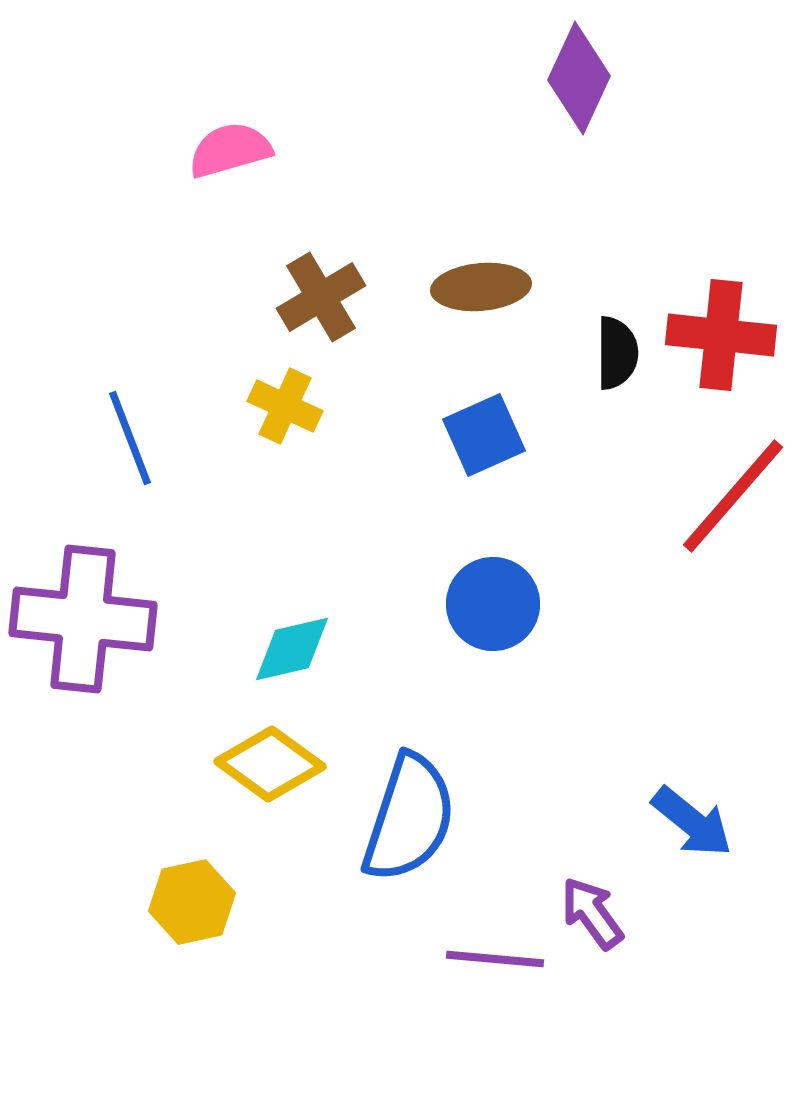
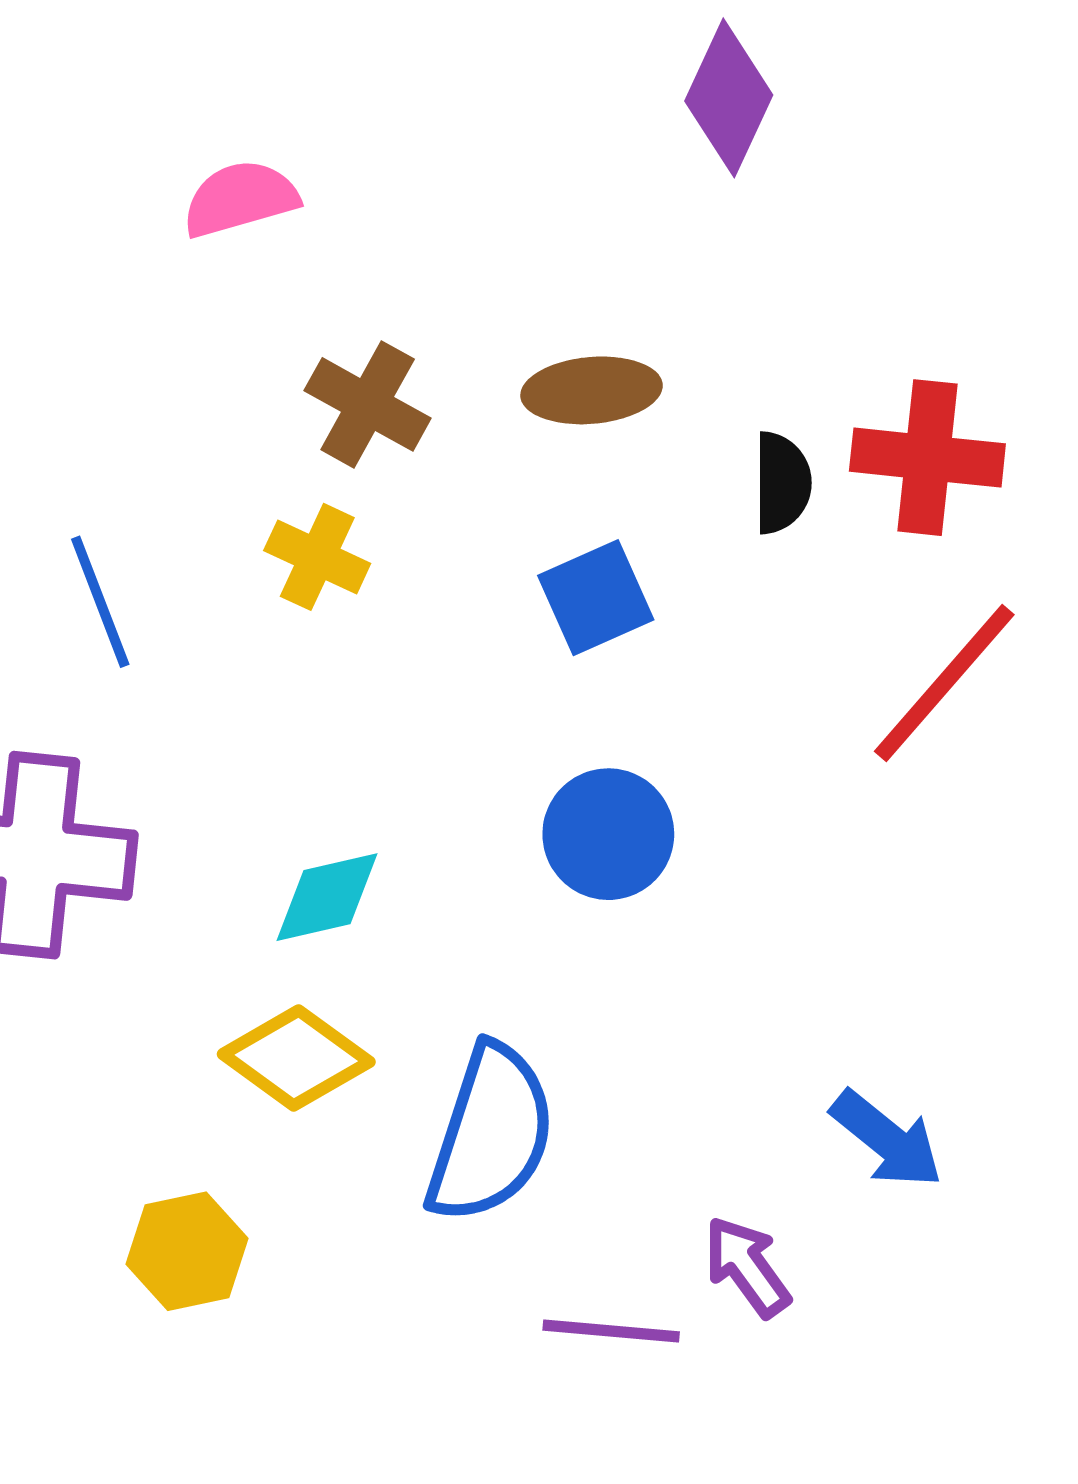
brown cross: (321, 297) -> (368, 404), turned -30

